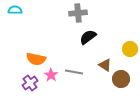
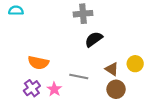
yellow circle: (130, 49) -> (135, 64), moved
pink star: (51, 75) -> (54, 89), moved
brown circle: (121, 79) -> (116, 89), moved

